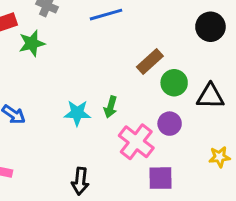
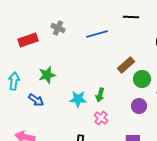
green star: (32, 43) -> (47, 75), moved
pink cross: (136, 142) -> (101, 118), moved, size x0.6

